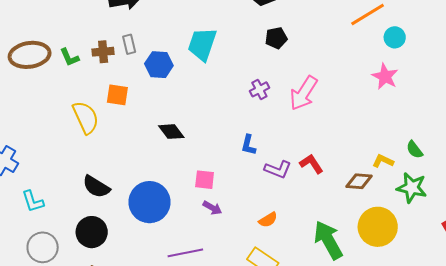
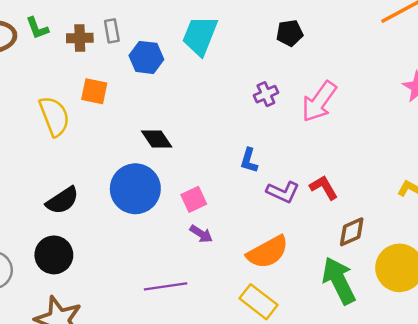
green L-shape: (70, 57) -> (37, 28), moved
pink square: (205, 180) -> (194, 199), turned -35
brown diamond: (359, 181) -> (352, 232), moved, turned -32
black semicircle: (96, 187) -> (62, 200), turned -68
blue circle: (150, 202) -> (135, 189), moved
orange semicircle: (268, 220) -> (268, 252), size x1.8

